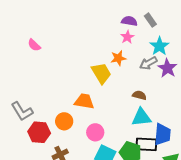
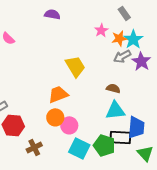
purple semicircle: (129, 21) -> (52, 14), moved
orange star: (118, 58) -> (119, 38), moved
orange trapezoid: (84, 101) -> (58, 94), turned -30
orange circle: (64, 121) -> (55, 117), moved

